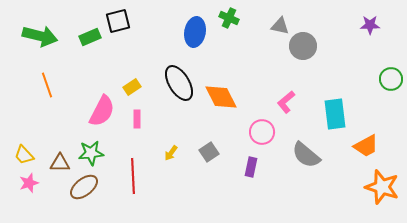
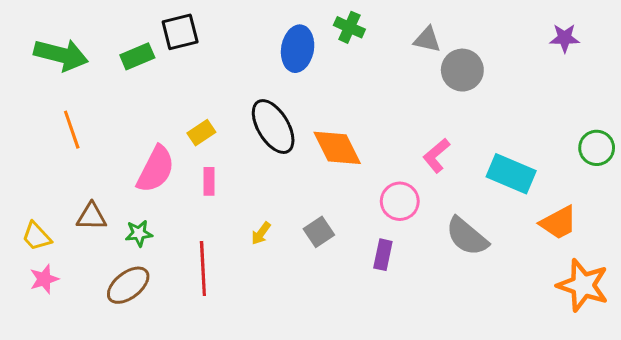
green circle: (391, 79) -> (597, 148), moved
cyan rectangle: (335, 114) -> (511, 174), turned -60
green star: (91, 153) -> (139, 233), size x0.7
brown triangle: (60, 163) -> (92, 217), moved

